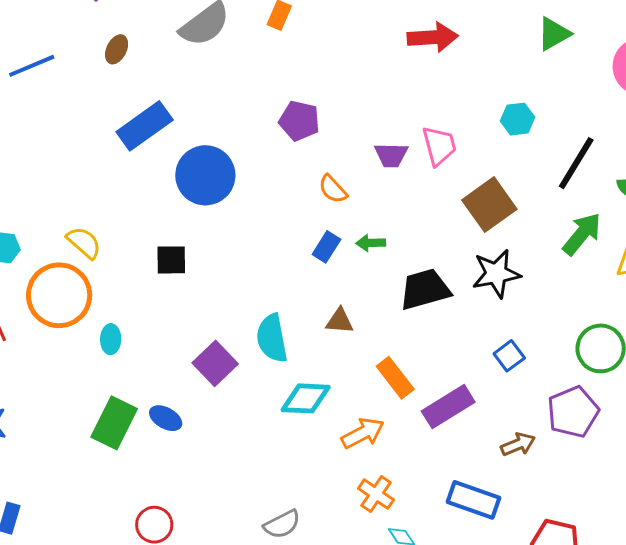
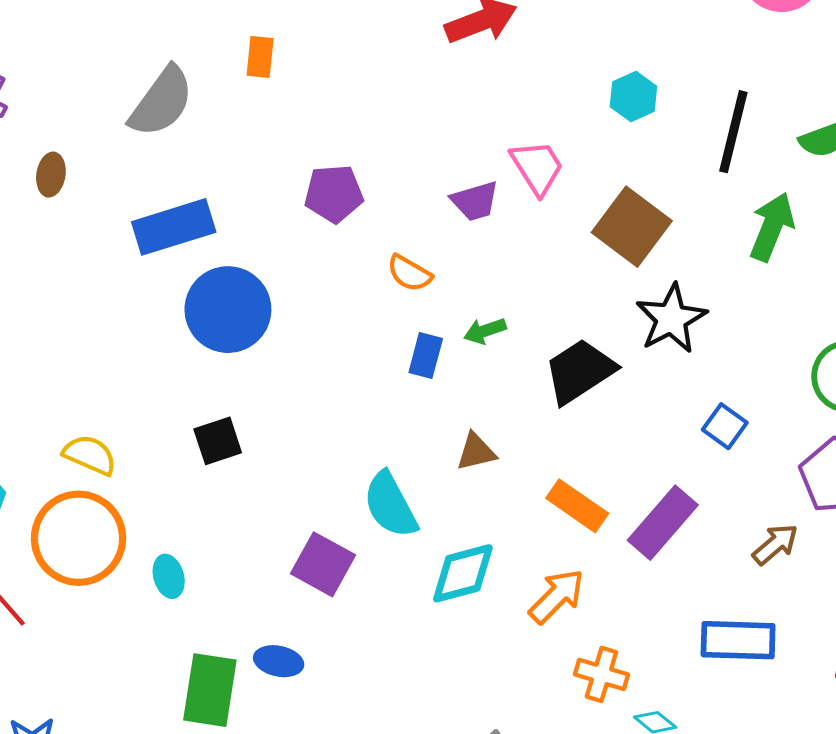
blue rectangle: (145, 126) -> (174, 227), moved, turned 36

